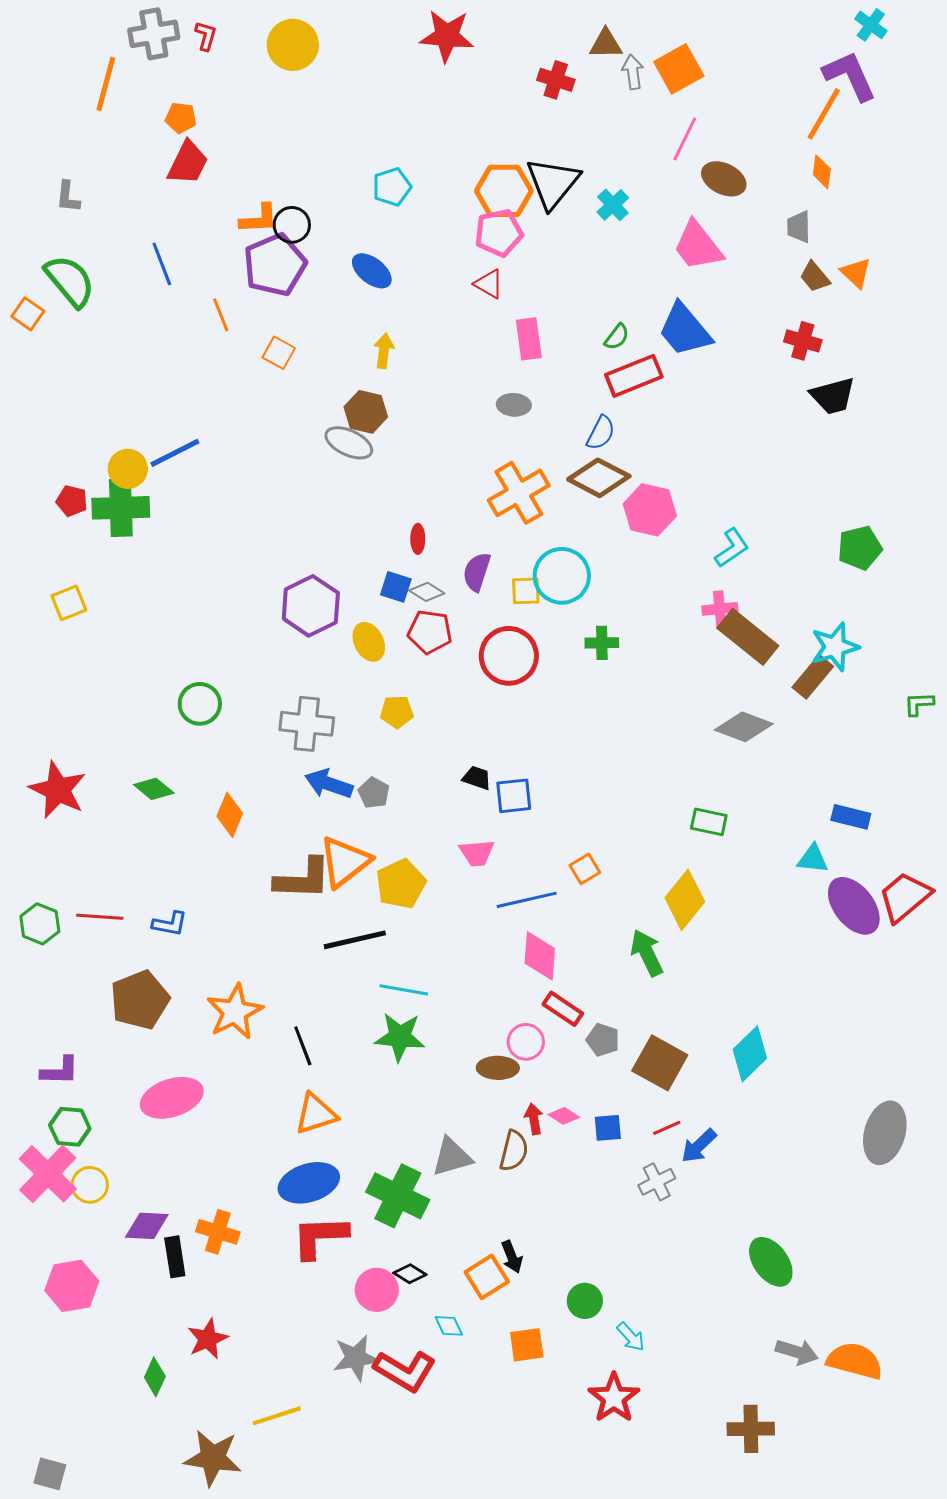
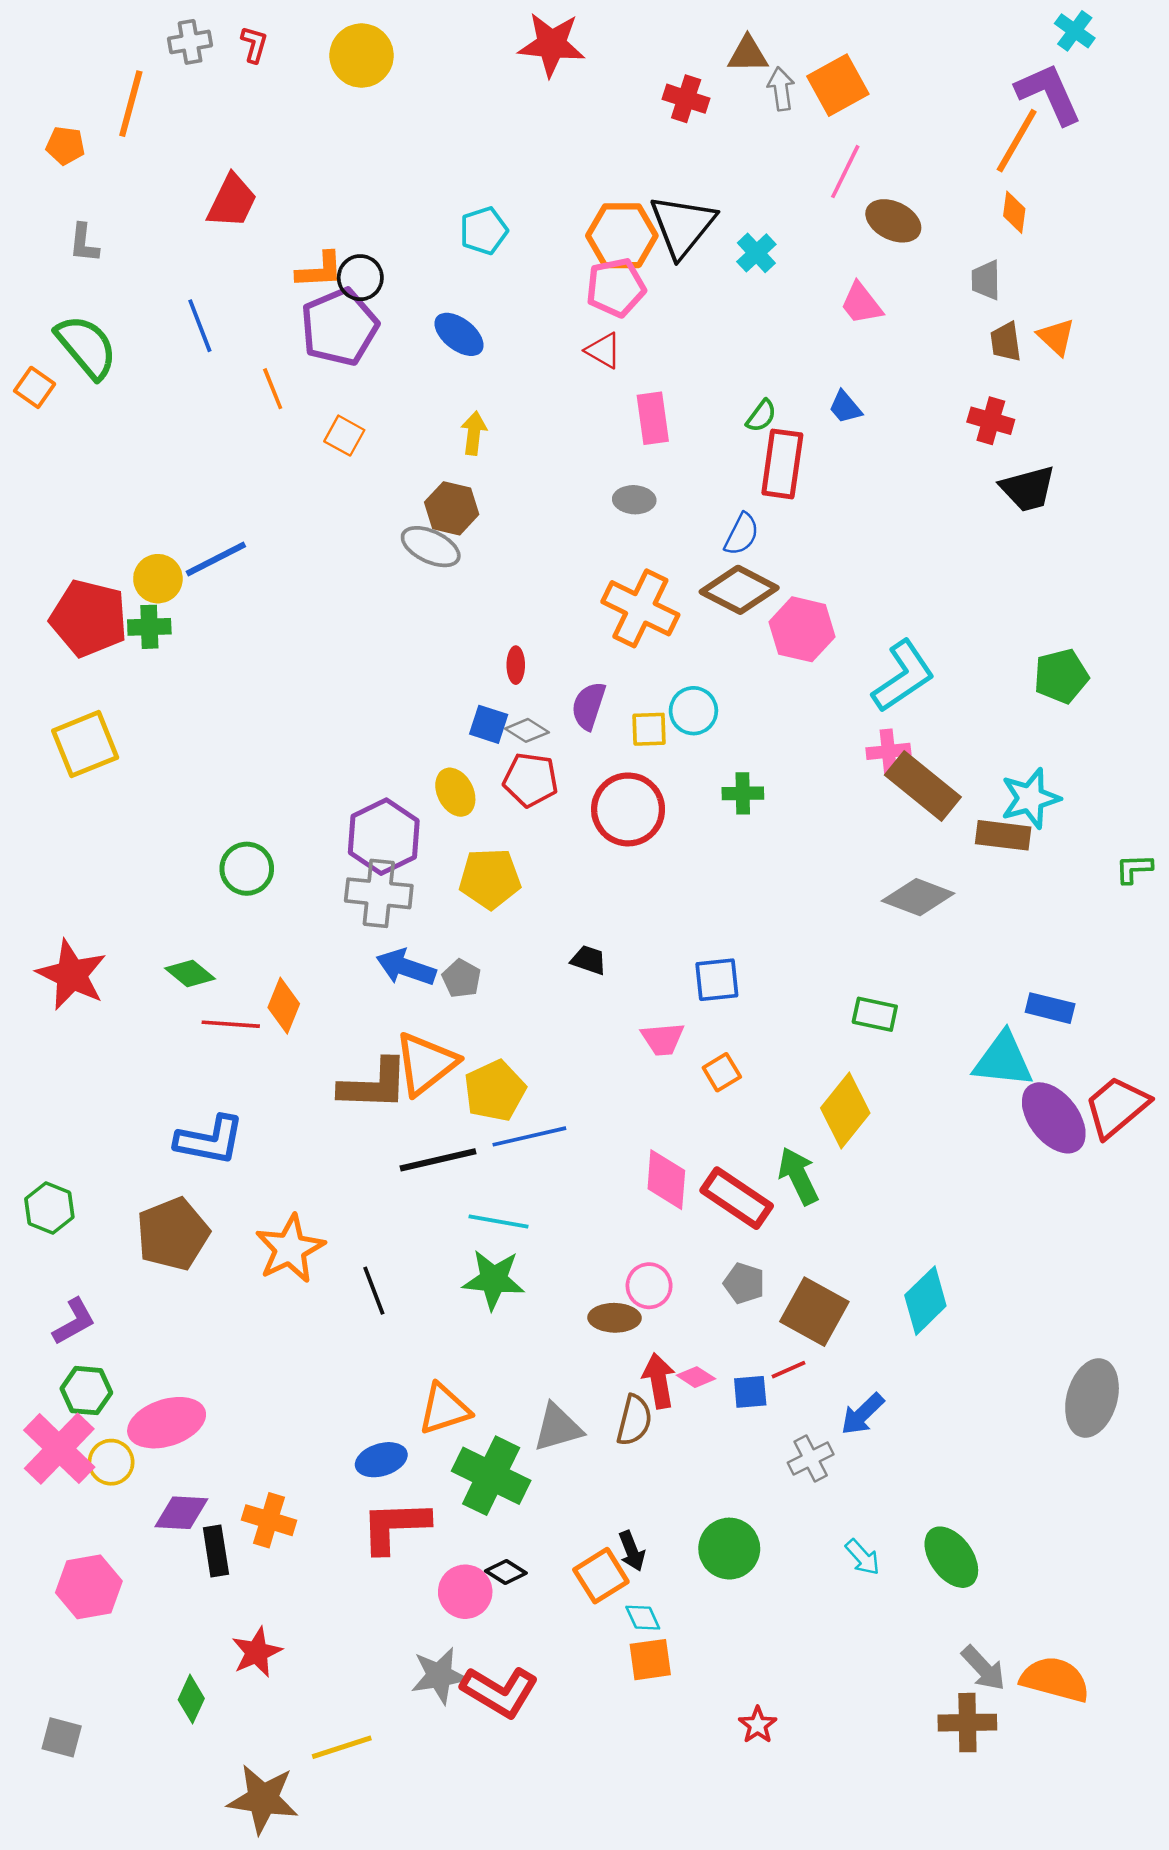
gray cross: (154, 34) -> (190, 42), size x0.7
orange pentagon: (181, 118) -> (65, 146), moved
pink trapezoid: (698, 246) -> (861, 304), size x0.7
brown trapezoid: (815, 277) -> (1006, 342), turned 32
blue trapezoid: (685, 330) -> (845, 407), size x0.5
red rectangle: (634, 376) -> (782, 464), turned -60
orange cross: (519, 493) -> (640, 608), turned -34
red pentagon: (72, 501) -> (89, 618), size x2.0
green cross: (121, 508) -> (149, 627), size x0.6
cyan L-shape: (732, 548) -> (903, 676), size x1.5
cyan circle: (562, 576) -> (693, 711), size x0.7
yellow square: (69, 603) -> (85, 744), size x1.5
purple hexagon: (311, 606) -> (384, 837), moved
brown rectangle: (813, 677) -> (1003, 835), turned 57
yellow pentagon: (397, 712) -> (490, 879), size x1.5
blue square: (514, 796) -> (717, 980), moved
pink trapezoid: (477, 853) -> (663, 1039), moved
cyan triangle: (813, 859) -> (1003, 1060), size x1.6
blue line: (527, 900) -> (529, 1136), moved
red line: (100, 917) -> (231, 1024), moved
green hexagon: (40, 924) -> (49, 1208), moved
blue L-shape: (170, 924) -> (210, 1140), size x1.6
red rectangle: (563, 1009) -> (737, 1198), moved, size x1.4
purple L-shape: (60, 1071) -> (74, 1322), turned -30
pink ellipse: (172, 1098) -> (167, 1423), moved
orange triangle: (316, 1114) -> (444, 1409), moved
red arrow: (534, 1119) -> (659, 1381), size x1.4
red line: (667, 1128) -> (788, 1370), moved
blue ellipse: (309, 1183) -> (381, 1460), size x0.7
green circle: (585, 1301) -> (729, 1549), moved, size x1.4
cyan diamond: (449, 1326) -> (643, 1618), moved
cyan arrow: (631, 1337) -> (862, 1557), moved
gray arrow: (797, 1352) -> (983, 1668), turned 30
red star: (614, 1398) -> (758, 1725), size x0.6
brown cross: (751, 1429) -> (967, 1723), moved
gray square: (50, 1474) -> (62, 1737), moved

